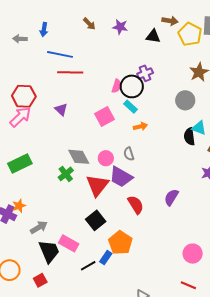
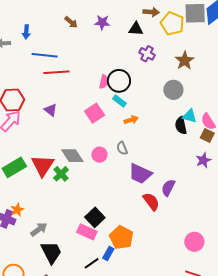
purple cross: (145, 73) -> (147, 54), moved, turned -35
purple trapezoid: (121, 177) -> (140, 174), moved
red triangle: (97, 185) -> (43, 165), moved
red semicircle: (136, 205) -> (151, 202), moved
pink rectangle: (69, 243) -> (87, 232), moved

